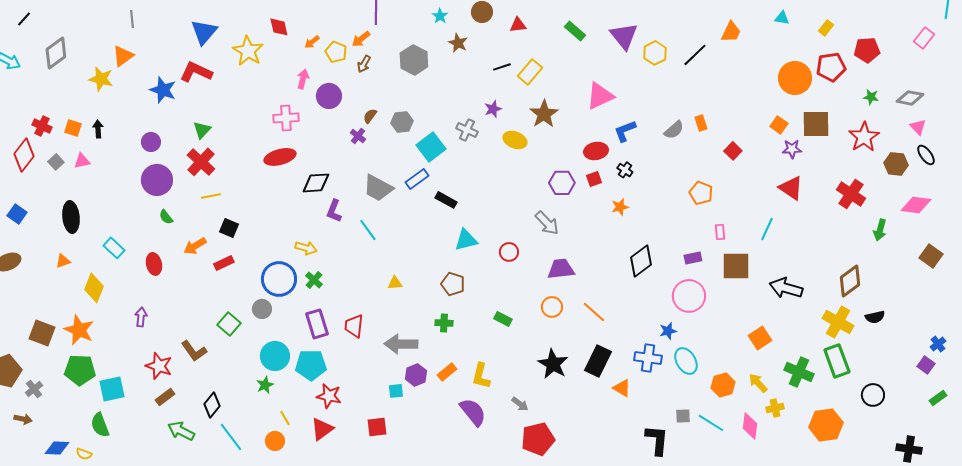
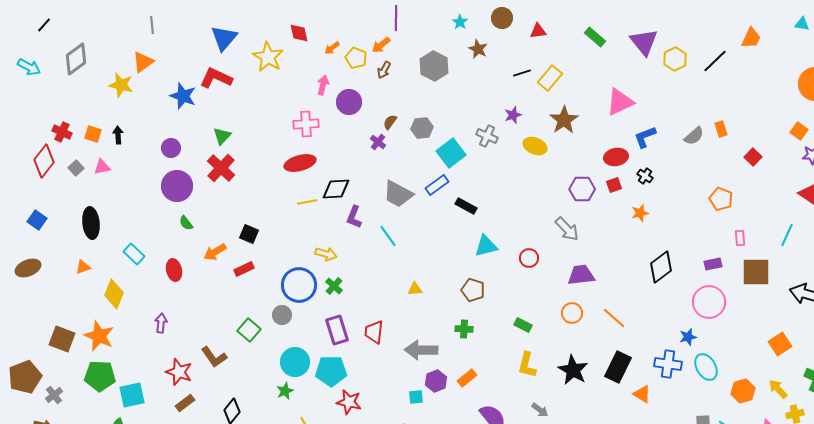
yellow line: (211, 196) -> (307, 202), moved
yellow L-shape: (481, 376) -> (527, 365), moved

